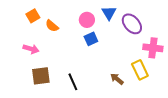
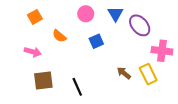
pink circle: (87, 20) -> (86, 14), moved
orange semicircle: (52, 26) -> (59, 36), moved
brown arrow: (117, 79) -> (124, 73), moved

